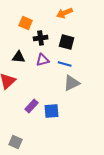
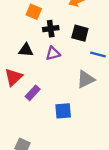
blue line: (65, 64) -> (98, 55), moved
purple rectangle: (32, 106) -> (33, 93), moved

